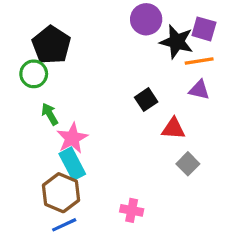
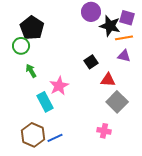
pink star: (72, 138) -> (59, 86), moved
gray square: (188, 164) -> (117, 102), size x1.5
brown hexagon: (61, 193) -> (33, 135), moved
pink cross: (132, 210) -> (104, 131), moved
blue line: (64, 225) -> (55, 138), moved

